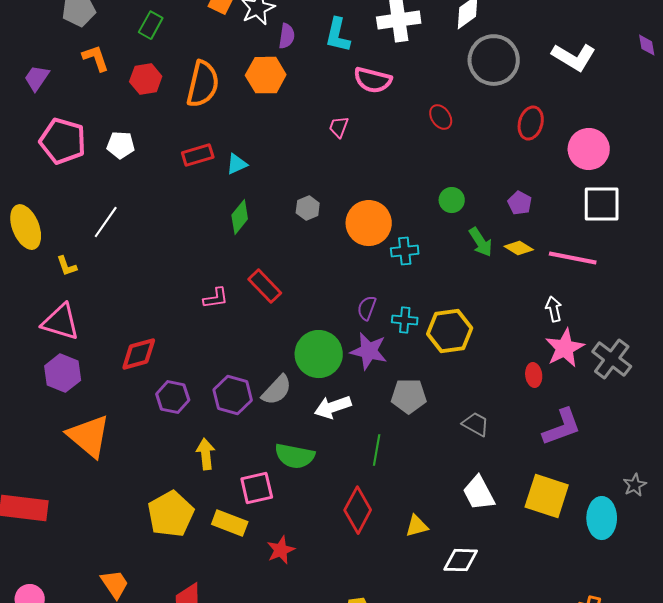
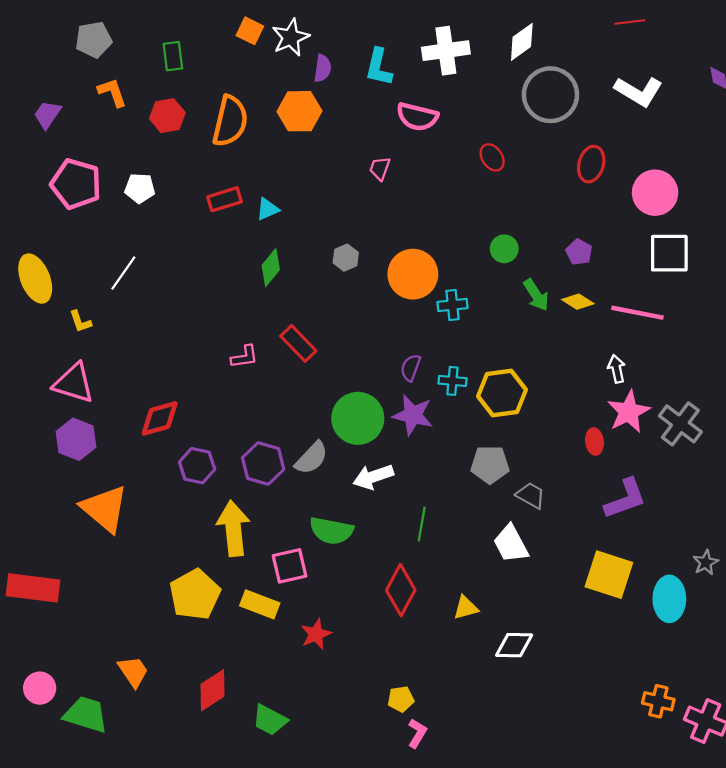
green rectangle: (151, 25) -> (173, 56), turned -36
gray pentagon: (409, 396) -> (490, 465), moved
yellow arrow: (206, 454) -> (233, 528), size x1.6
white trapezoid: (479, 493) -> (511, 544), moved

